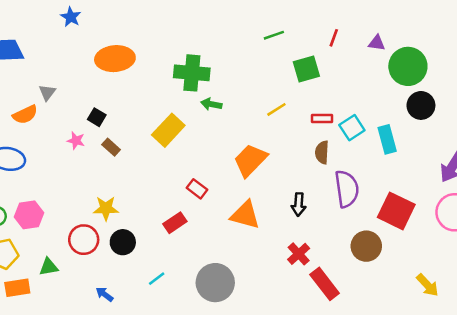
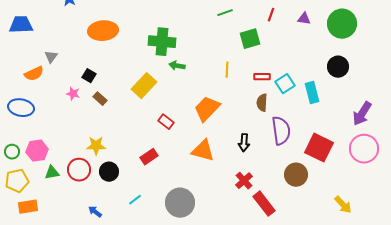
green circle: (408, 66) -> (342, 24), moved
yellow line: (276, 109) -> (227, 70), turned -56
red rectangle: (197, 189) -> (166, 122), moved
green triangle: (49, 267) -> (52, 173), moved

